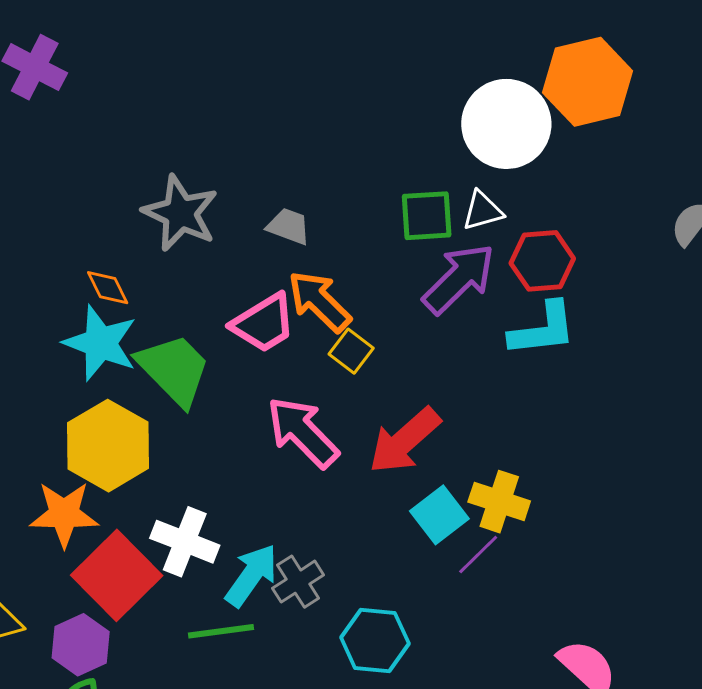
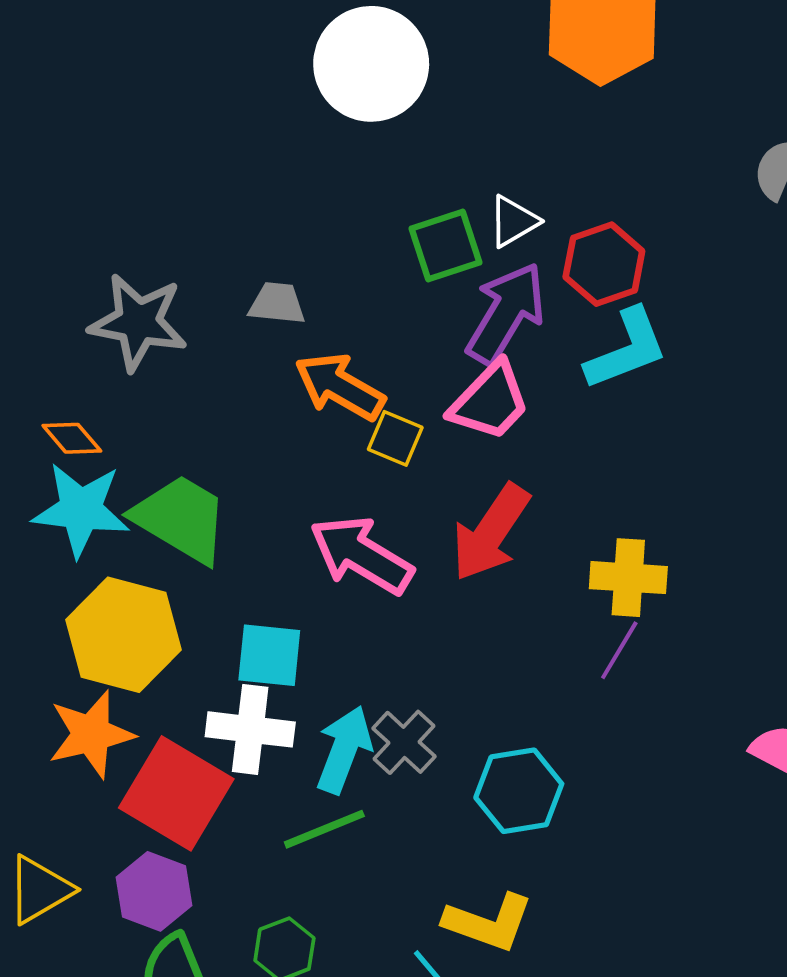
white circle: (506, 124) -> (371, 64), moved
pink trapezoid: (264, 323) -> (490, 401), moved
cyan square: (439, 515) -> (269, 655), moved, turned -32

